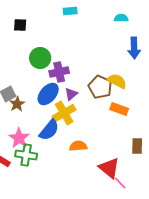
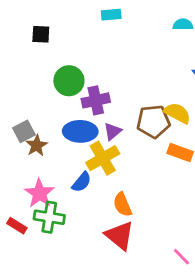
brown pentagon: (100, 87) -> (153, 122), turned -30
blue ellipse: (48, 94) -> (80, 131), turned 50
blue semicircle: (49, 130) -> (82, 182), size x0.7
orange semicircle: (78, 146) -> (122, 205), turned -108
red triangle: (109, 168) -> (120, 236), moved

